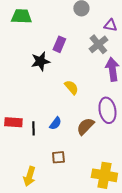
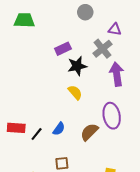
purple rectangle: (59, 44) -> (63, 49), turned 42
black star: (40, 61) -> (77, 66), moved
black line: (33, 128) -> (37, 134), turned 40

